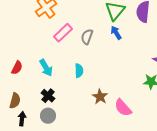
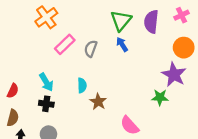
red semicircle: (17, 68) -> (13, 91), moved
black cross: (48, 96) -> (46, 104), moved, turned -32
brown star: (100, 97) -> (98, 102), moved

